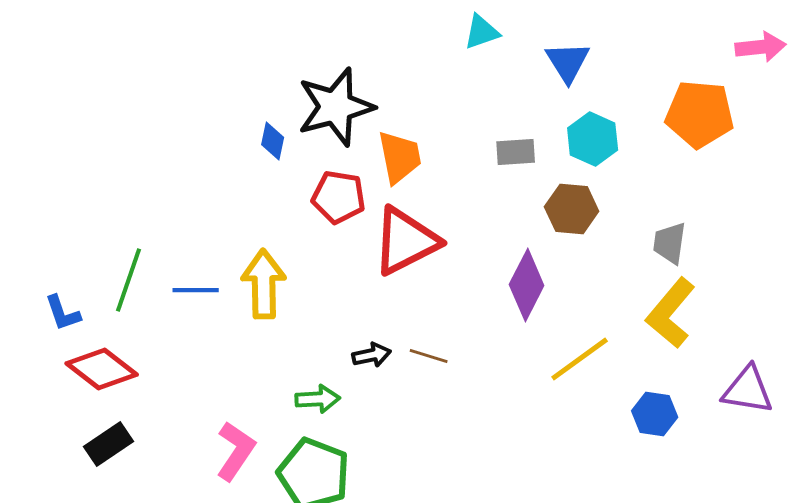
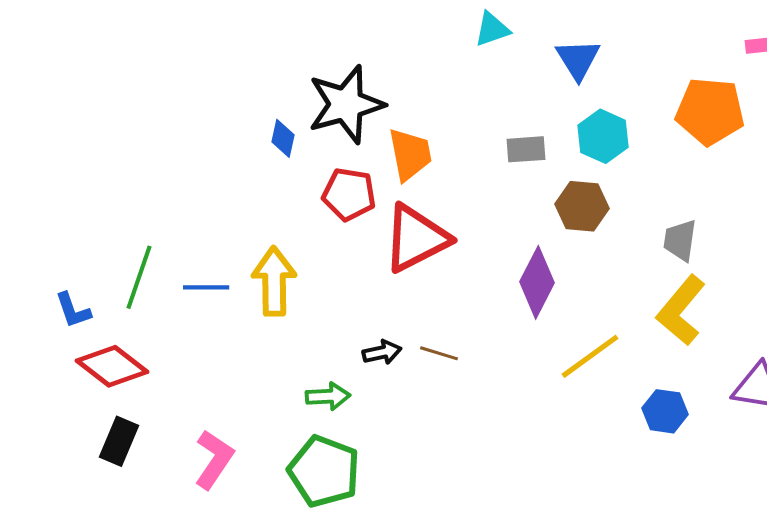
black rectangle: (109, 444) -> (119, 441), turned -33
pink L-shape: (236, 451) -> (214, 459), moved

